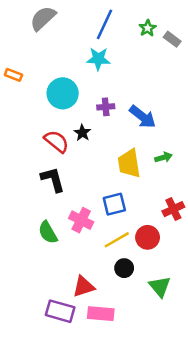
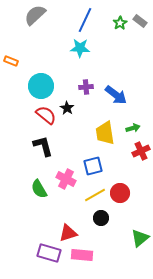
gray rectangle: (172, 39) -> (140, 21), moved
cyan circle: (63, 93) -> (41, 86), moved
red cross: (173, 209) -> (141, 151), moved
green triangle: (160, 287) -> (140, 238), moved, turned 30

